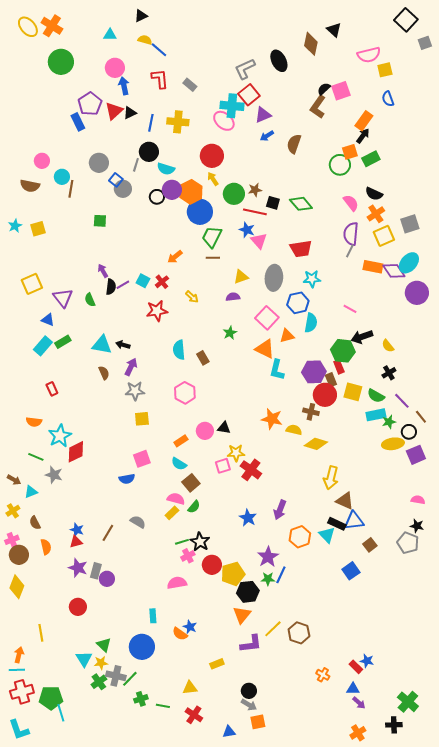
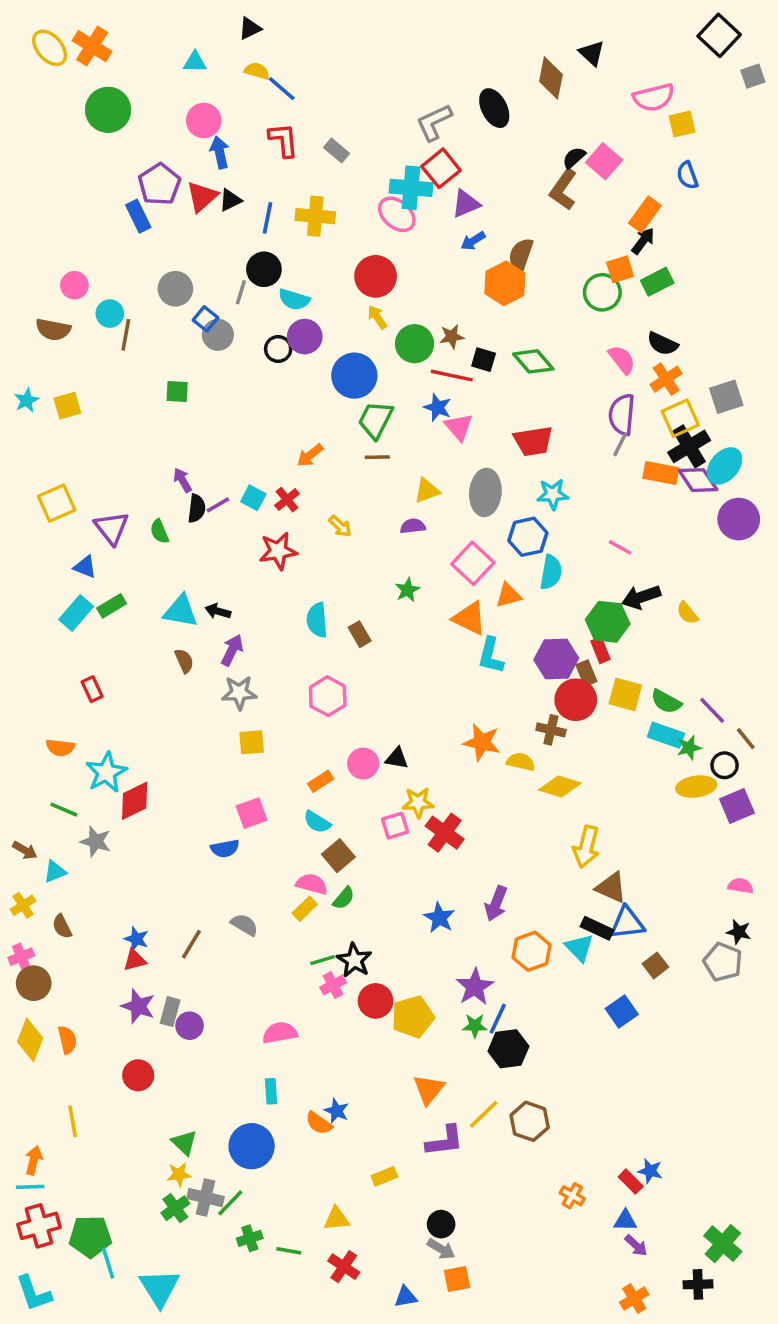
pink square: (341, 91) -> (604, 161), turned -30
orange hexagon: (191, 192) -> (505, 283), moved
black cross: (389, 373) -> (689, 446), moved, size x1.6
cyan rectangle: (376, 415) -> (666, 735), turned 30
orange semicircle: (46, 547) -> (67, 1040), moved
pink semicircle: (177, 583) -> (280, 1033), moved
black hexagon: (248, 592) -> (508, 1049), moved
cyan triangle: (84, 659) -> (159, 1288), moved, size x1.4

